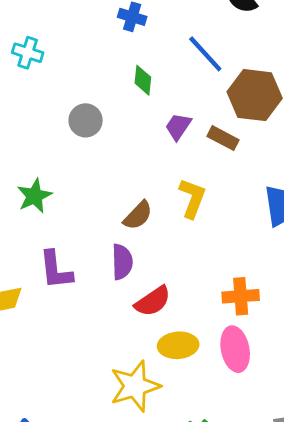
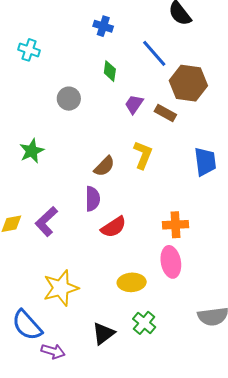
purple L-shape: (56, 270) -> (46, 221), moved, turned 52
yellow ellipse: (178, 345) -> (132, 282), moved
yellow star: (135, 386) -> (61, 288), moved

